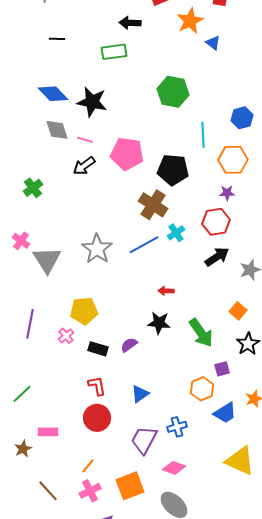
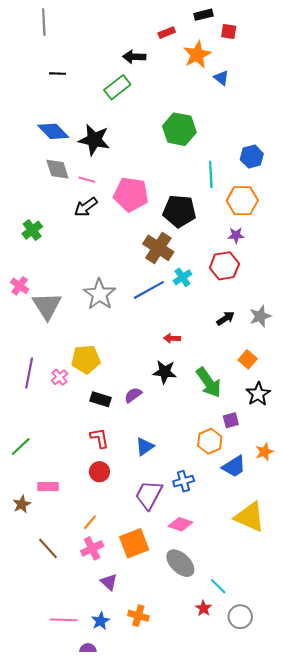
green rectangle: (114, 52) -> (117, 87), turned -30
black arrow: (217, 257) -> (226, 318), moved, size x0.7
pink cross: (66, 336) -> (60, 377), moved
red circle: (97, 418) -> (99, 472), size x0.7

